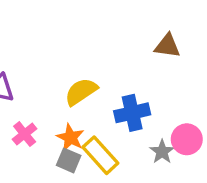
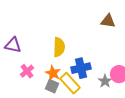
yellow semicircle: (81, 92) -> (59, 47), turned 126
blue cross: (132, 113) -> (81, 68), moved

